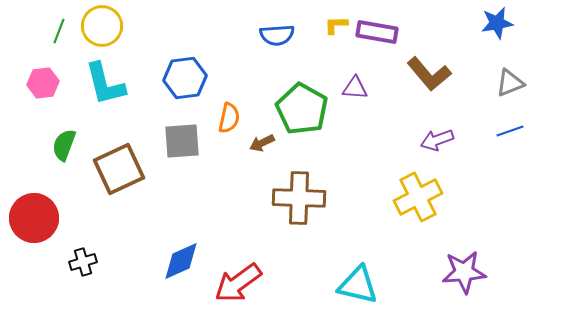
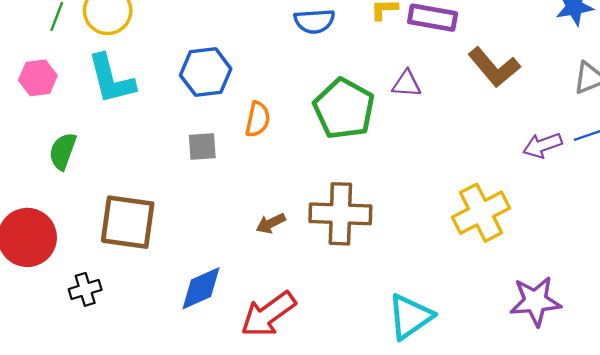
purple arrow: (437, 140) -> (542, 145), moved
gray square: (182, 141) -> (202, 146), size x0.7
brown arrow: (262, 143) -> (271, 223), moved
brown square: (119, 169) -> (128, 222), moved, turned 33
cyan triangle: (358, 285) -> (410, 317), turned -48

